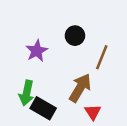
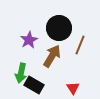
black circle: (75, 36) -> (59, 28), size x1.6
brown arrow: (80, 88) -> (52, 56), moved

